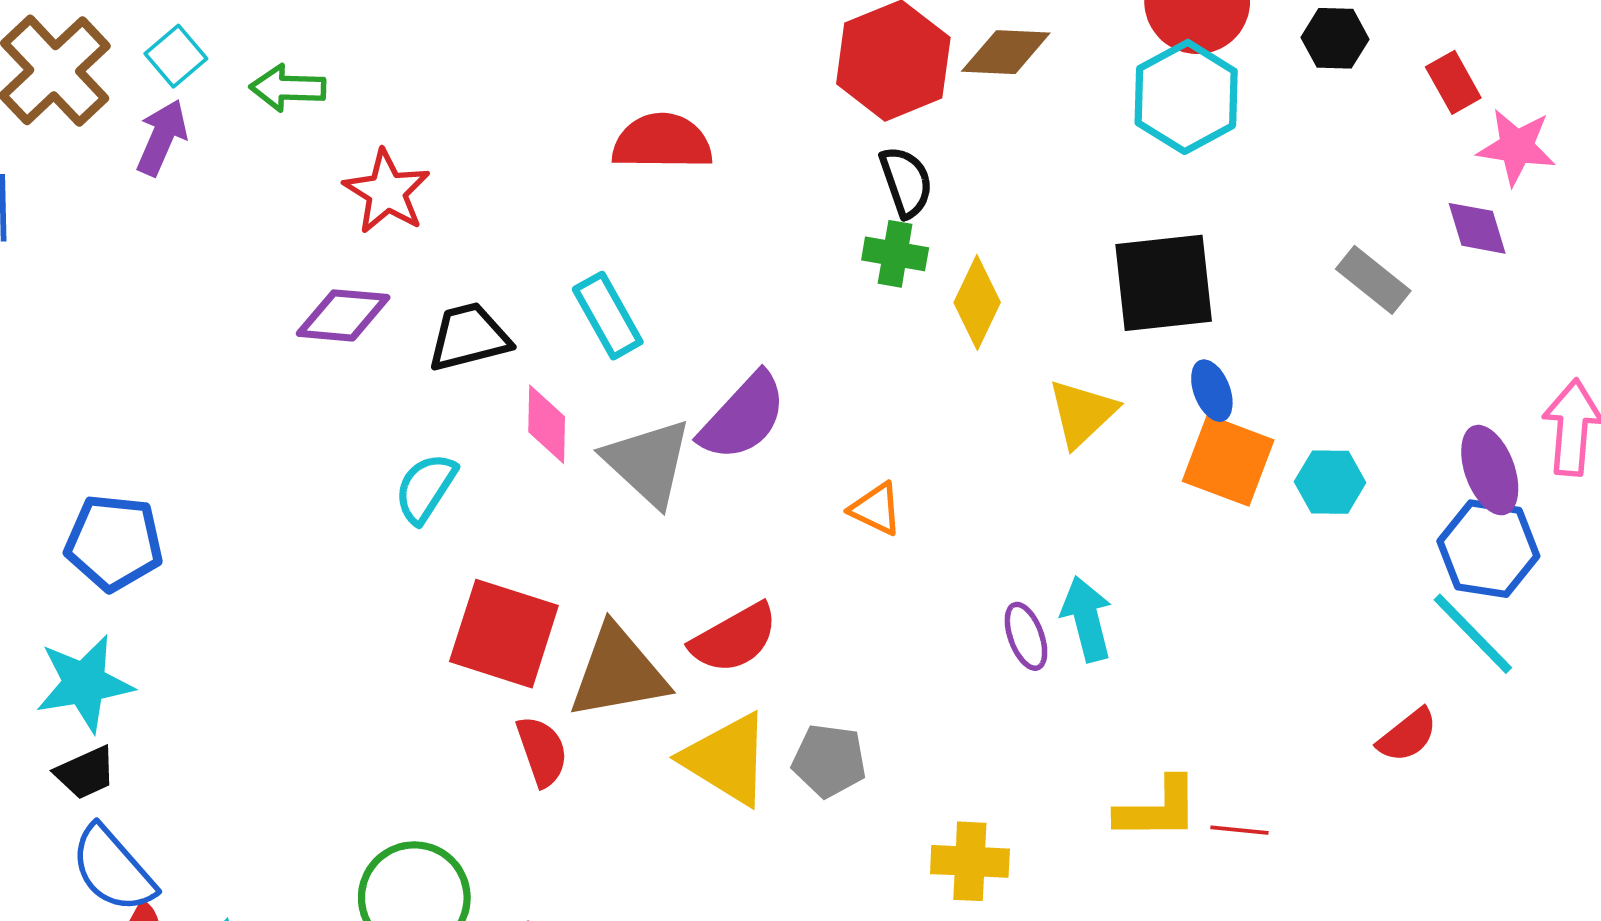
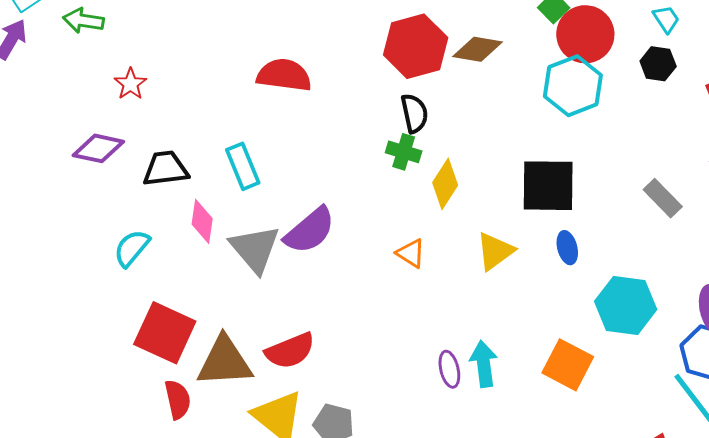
red star: (387, 192) -> (130, 84), size x0.7
orange square: (1228, 461) -> (568, 365), moved
cyan hexagon: (1330, 482) -> (626, 305), size x1.6
orange triangle: (876, 509) -> (411, 253), moved

